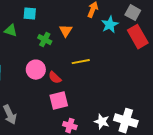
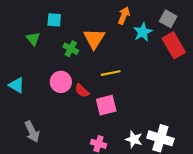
green triangle: (11, 31) -> (33, 39), turned 32
orange triangle: (66, 31) -> (94, 39), size x1.5
pink square: (59, 101) -> (106, 105), moved

